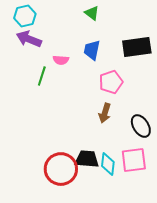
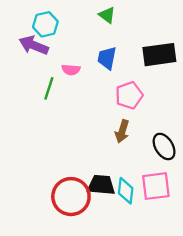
cyan hexagon: (25, 16) -> (45, 24), moved

